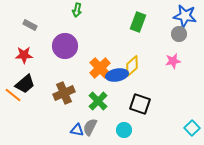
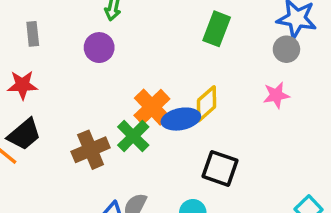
gray rectangle: (30, 25) -> (33, 34), turned 56
purple circle: (65, 46) -> (99, 48), moved, size x0.7
green cross: (98, 101) -> (133, 136), moved

